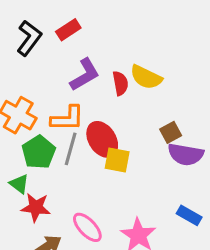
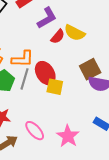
purple L-shape: (85, 75) -> (47, 18), moved
red semicircle: (120, 83) -> (58, 36), turned 49
brown square: (171, 132) -> (90, 69), size x1.5

